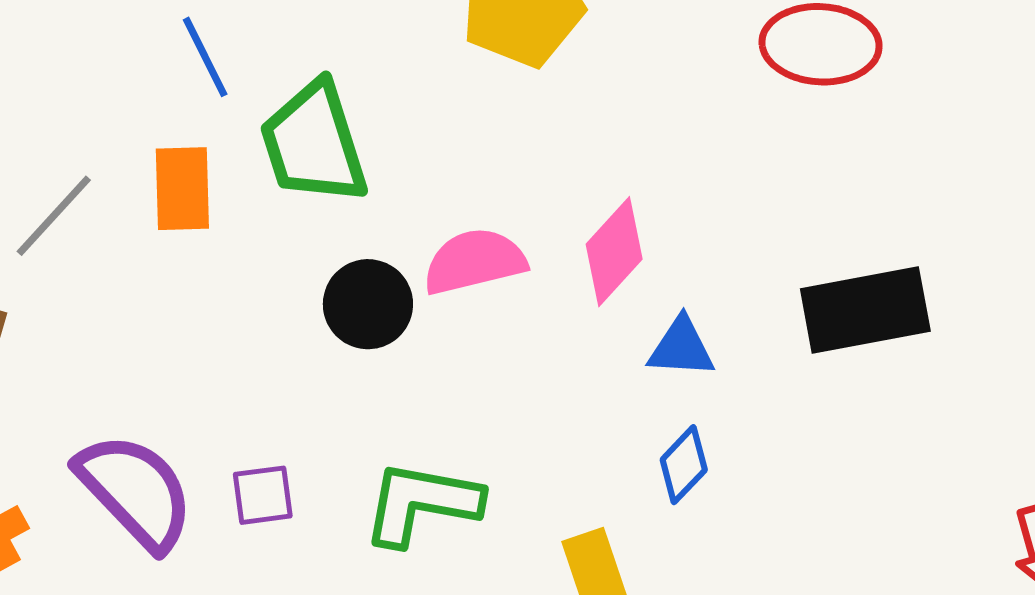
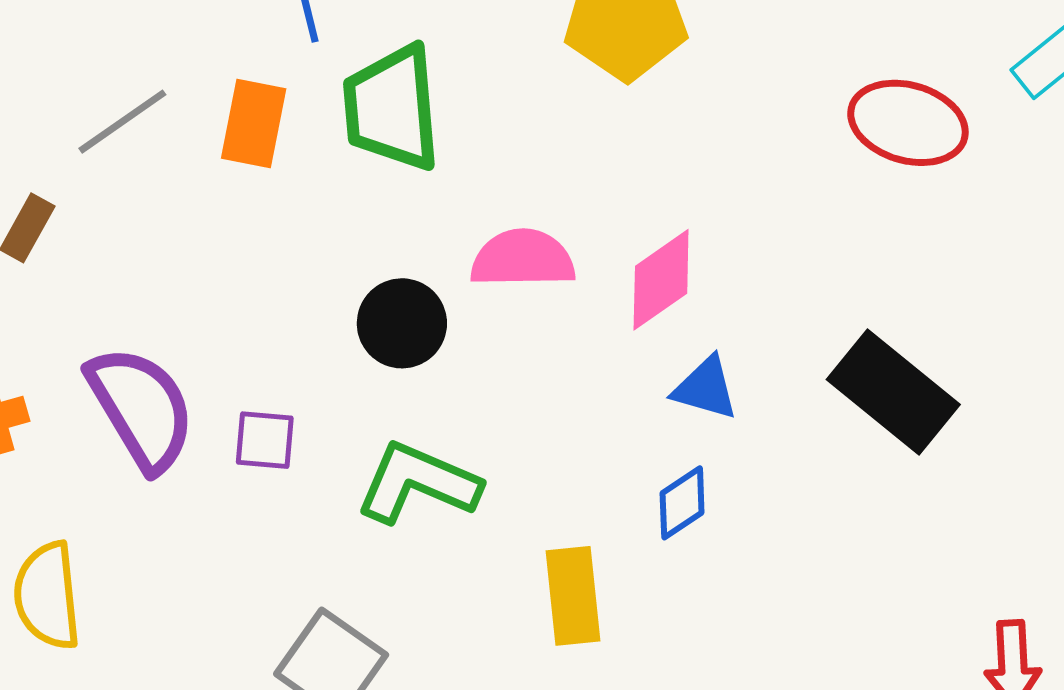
black circle: (368, 304) -> (402, 323), moved
black rectangle: (865, 310) -> (893, 392), turned 37

